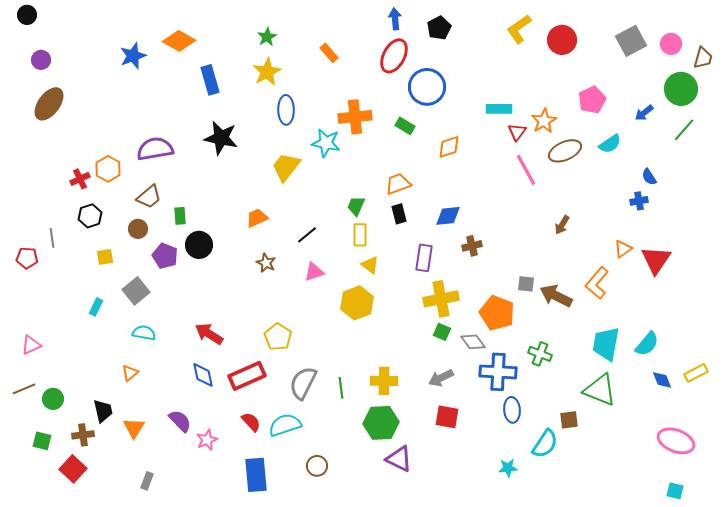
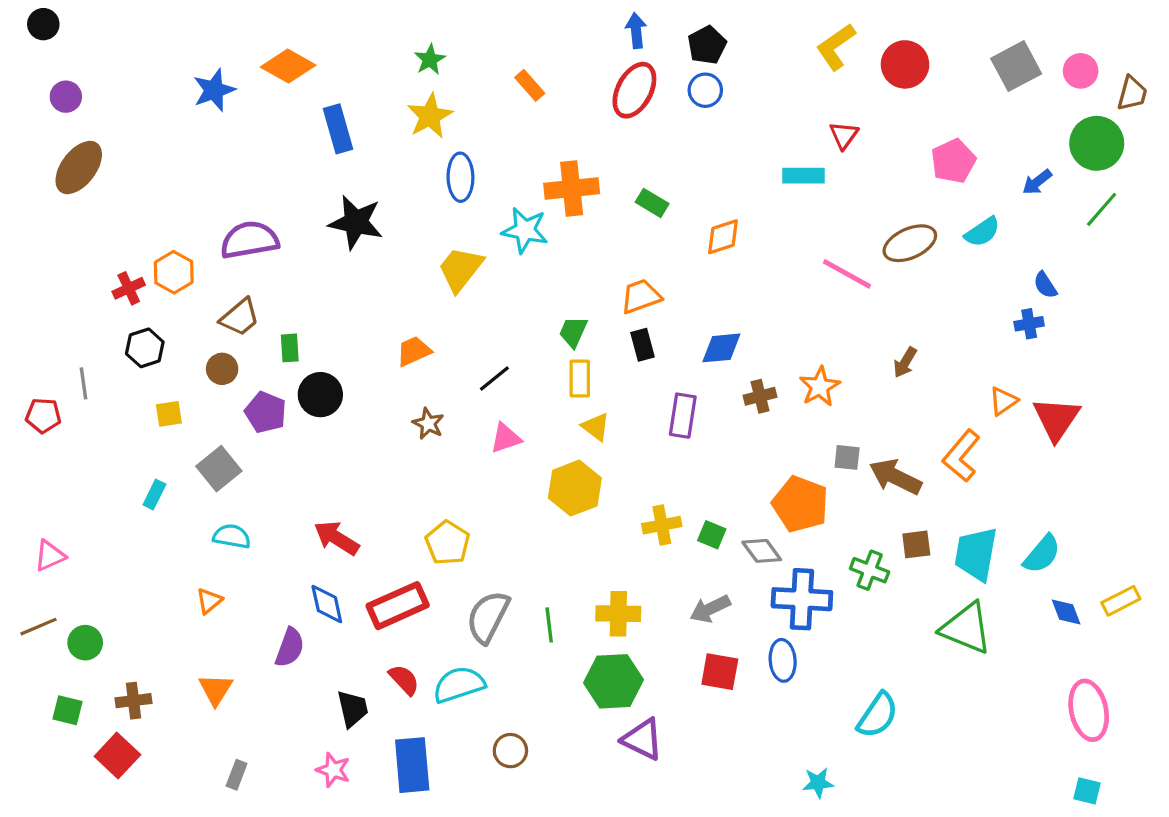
blue circle: (427, 87) -> (705, 90), moved, size x0.6
orange star: (544, 121) -> (820, 387), moved
red triangle: (517, 132) -> (844, 135), moved
pink line: (526, 170) -> (847, 274), turned -32
yellow cross: (441, 299) -> (662, 525), moved, size x0.7
blue ellipse: (512, 410) -> (783, 660), moved
black trapezoid: (103, 411) -> (353, 709), moved
brown square: (569, 420) -> (916, 544), moved
purple semicircle: (180, 421) -> (290, 647), moved, turned 65
pink star: (207, 440) -> (333, 770), moved, turned -30
pink ellipse: (676, 441) -> (1089, 710), turned 57
cyan star: (508, 468) -> (818, 783), moved

